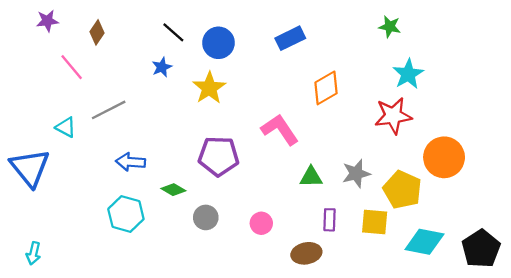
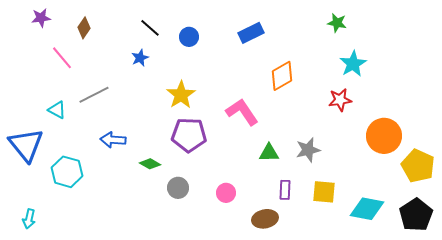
blue circle: (218, 43) -> (189, 37), size x0.7
yellow star: (209, 88) -> (181, 95), moved
red star: (393, 116) -> (340, 100), size x0.7
yellow pentagon: (402, 190) -> (418, 166), moved
cyan hexagon: (126, 214) -> (67, 172), moved

